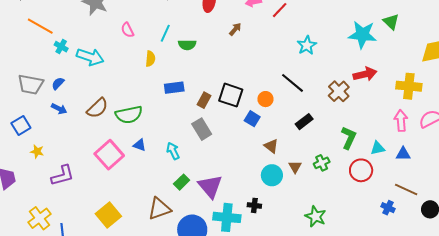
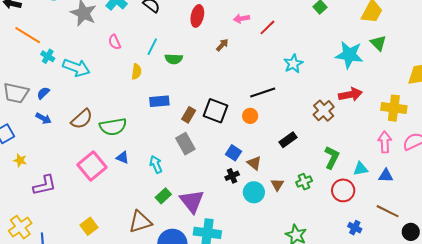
black line: (292, 83) -> (263, 92), moved, turned -60
blue square: (252, 119) -> (233, 153), moved
black cross: (254, 205) -> (232, 176), moved, turned -32
blue cross: (388, 208) -> (355, 228), moved
yellow square: (108, 215) -> (89, 226), size x0.7

